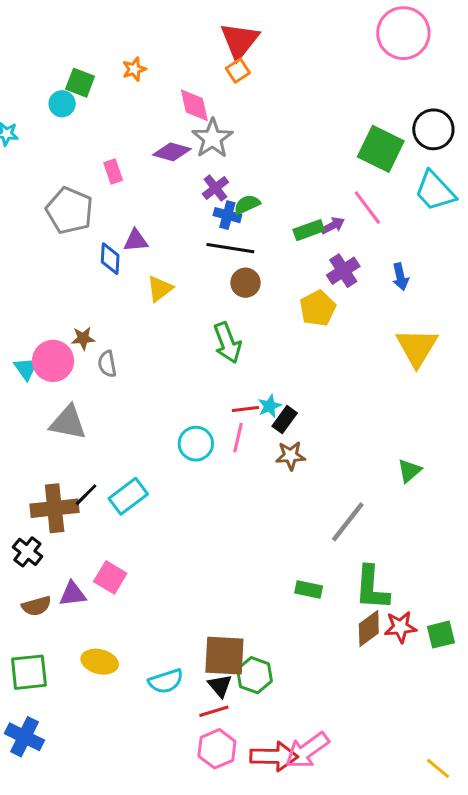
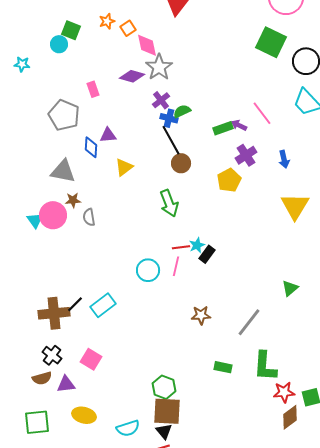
orange square: (238, 71) -> (128, 28), moved
green square: (381, 149) -> (271, 42), moved
purple arrow: (333, 226) -> (239, 125), turned -126
black line: (230, 248) -> (171, 140), turned 52
gray triangle: (68, 423) -> (63, 171), moved
brown star: (291, 456) -> (201, 315), moved
black cross: (27, 552) -> (52, 355), moved
purple triangle: (73, 594) -> (66, 384), moved
brown diamond: (369, 629) -> (290, 417), moved
green hexagon: (255, 675) -> (164, 387), moved

